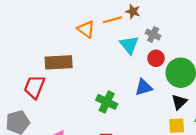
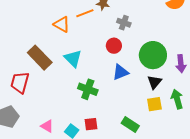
cyan triangle: (129, 45) -> (73, 59), moved
red circle: (156, 58) -> (114, 46), moved
brown rectangle: (59, 62) -> (40, 58), turned 55

